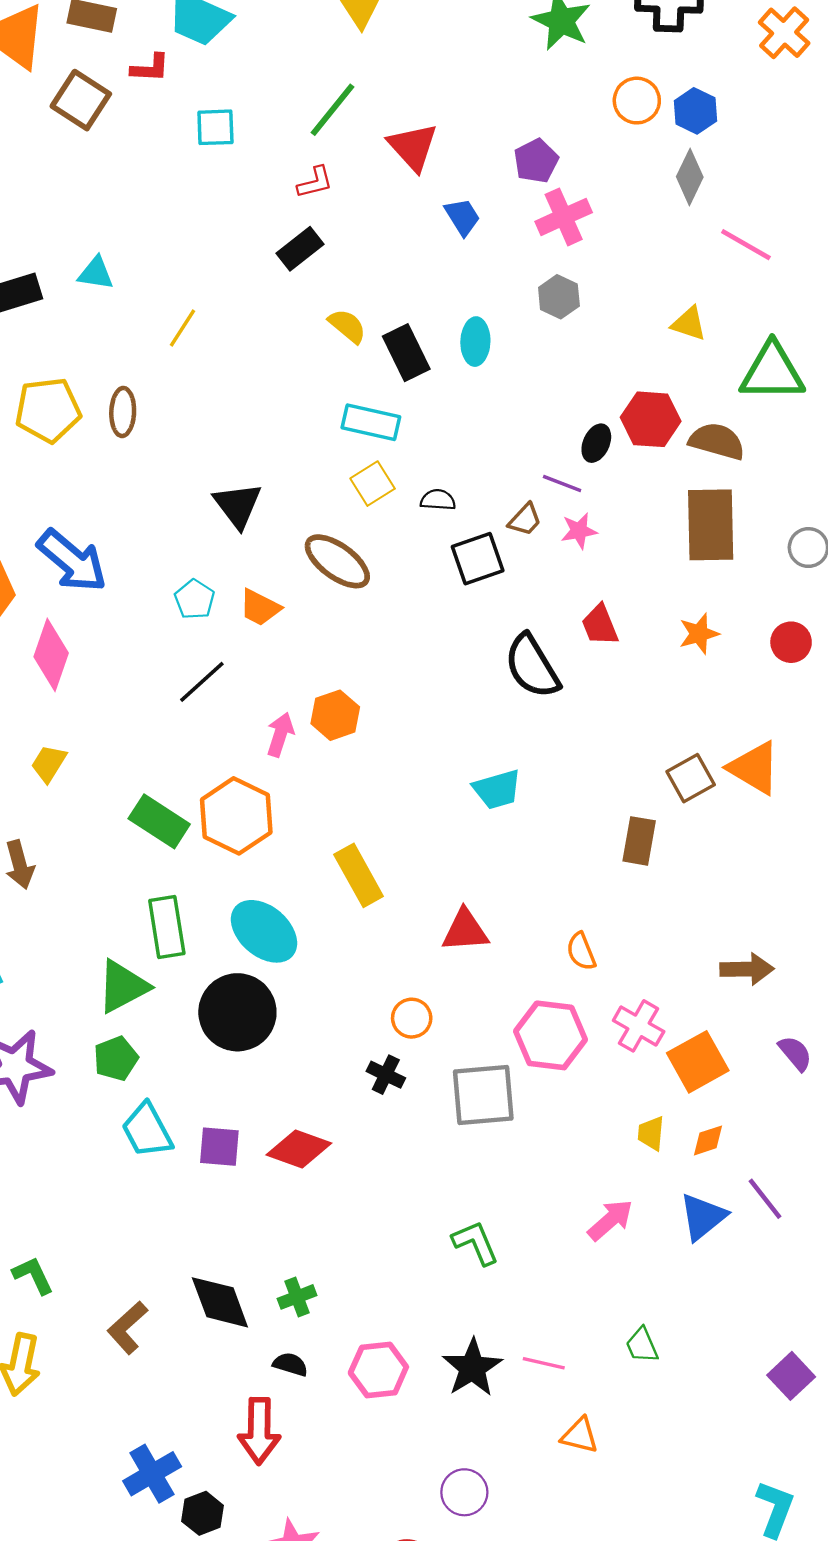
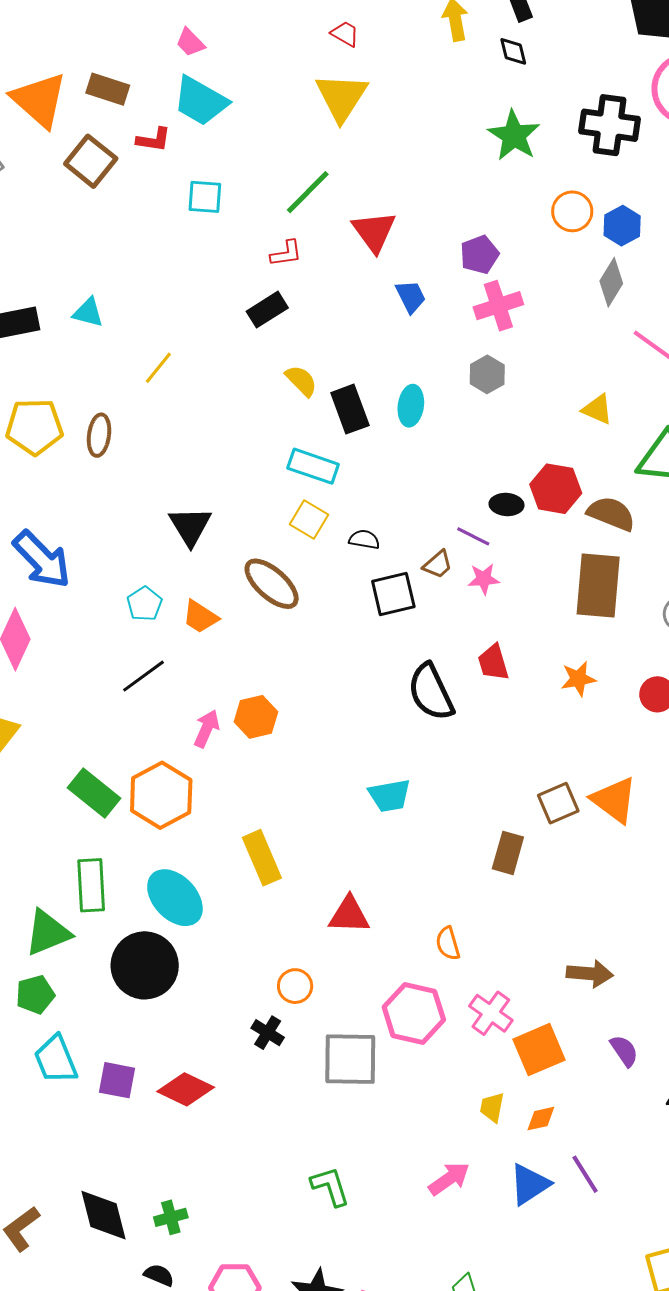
black ellipse: (596, 443) -> (507, 505), turned 64
yellow square: (373, 484) -> (309, 520), turned -33

